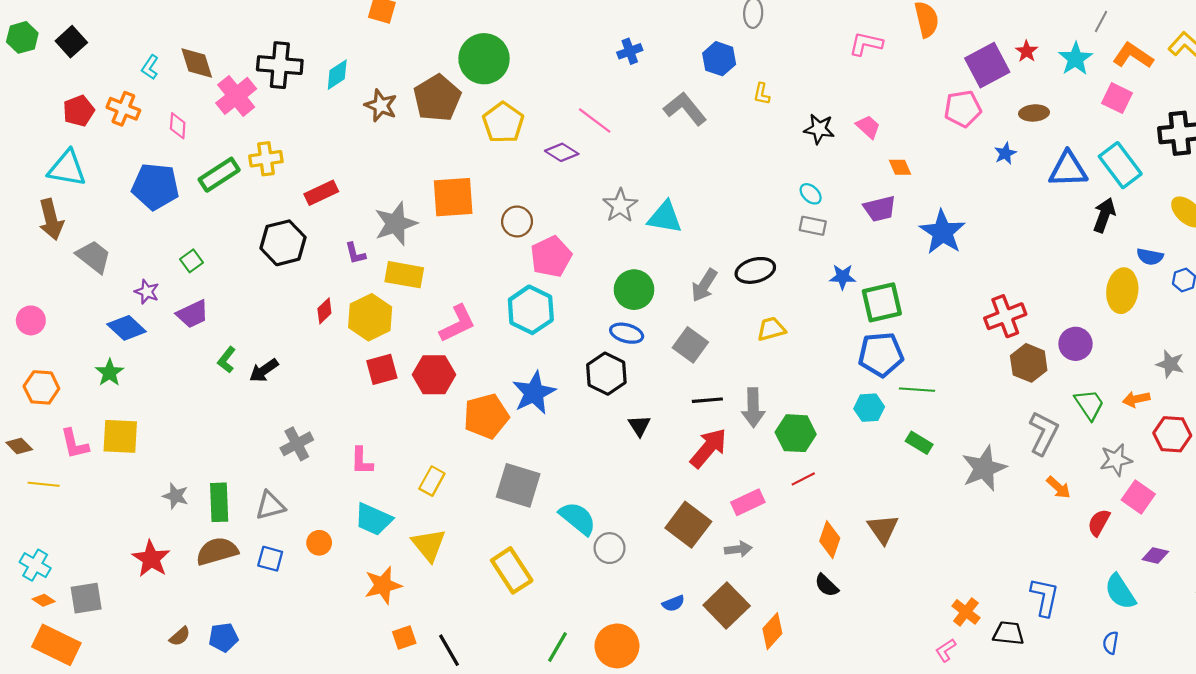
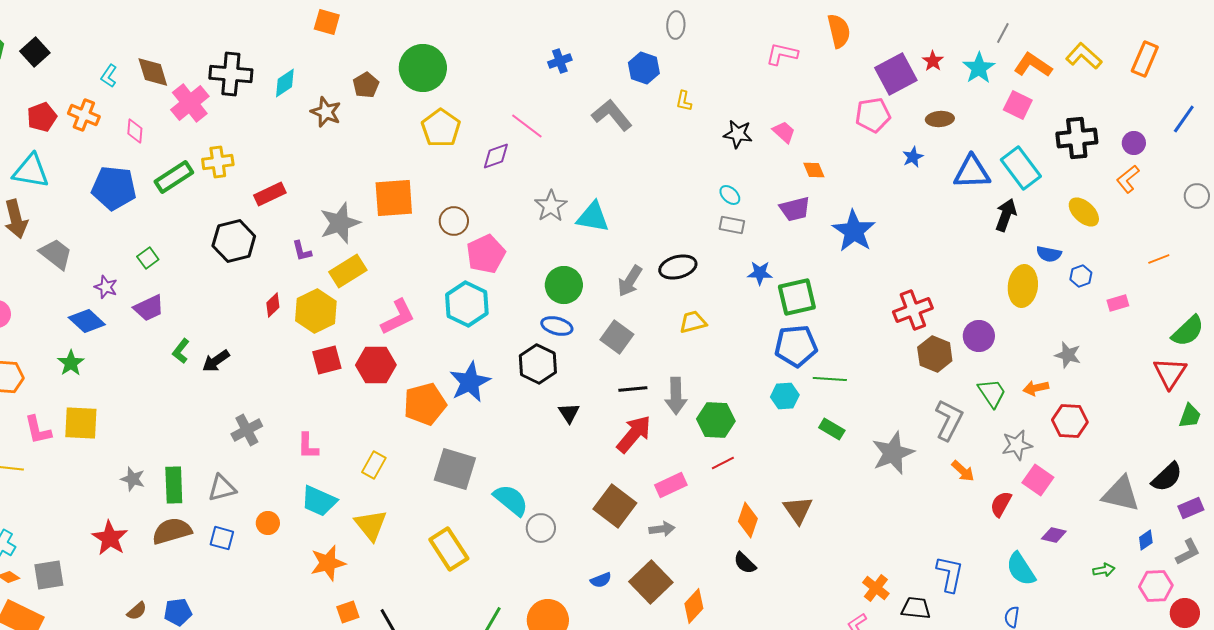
brown pentagon: (437, 98) -> (366, 85), moved, size x0.6
purple diamond: (562, 152) -> (496, 156), turned -52
yellow rectangle: (404, 275) -> (348, 271), turned -42

